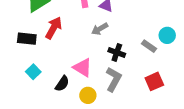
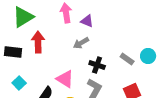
red arrow: (54, 28) -> (38, 42), turned -30
cyan circle: (167, 35) -> (148, 56), moved

